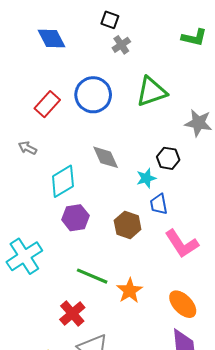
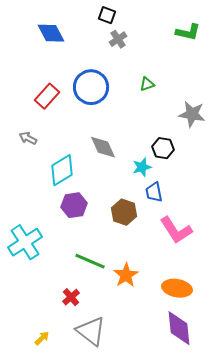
green triangle: (151, 92) -> (147, 84), size x0.5
orange ellipse: (183, 304) -> (177, 288), turned -36
red cross: (72, 314) -> (71, 297), size x0.7

